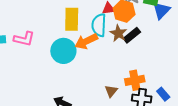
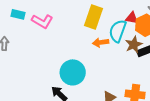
orange arrow: (86, 41) -> (101, 42), size x0.7
cyan circle: (63, 51) -> (73, 72), moved

